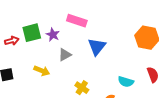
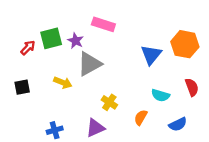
red arrow: (12, 41) -> (28, 48), turned -32
blue triangle: (97, 47) -> (151, 55), moved
gray triangle: (65, 55) -> (90, 64), size x1.6

